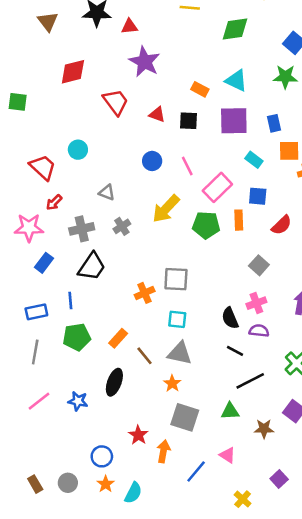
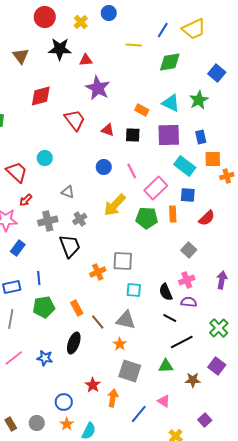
green star: (285, 77) -> (199, 100), moved, turned -30
cyan rectangle: (254, 160) -> (185, 166), size x1.5
black trapezoid: (92, 267) -> (70, 246), moved, turned -55
cyan square: (177, 319) -> (134, 290), moved
orange rectangle: (118, 338) -> (77, 308), turned -70

